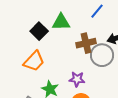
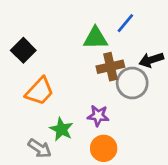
green triangle: (61, 22) -> (95, 38), moved
black square: (39, 31) -> (23, 50), moved

